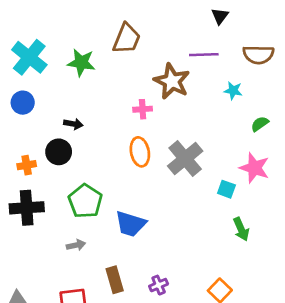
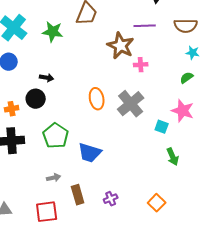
cyan star: (233, 91) -> (193, 53), moved
pink cross: (143, 109) -> (141, 65), moved
gray arrow: (76, 245) -> (54, 178), moved

